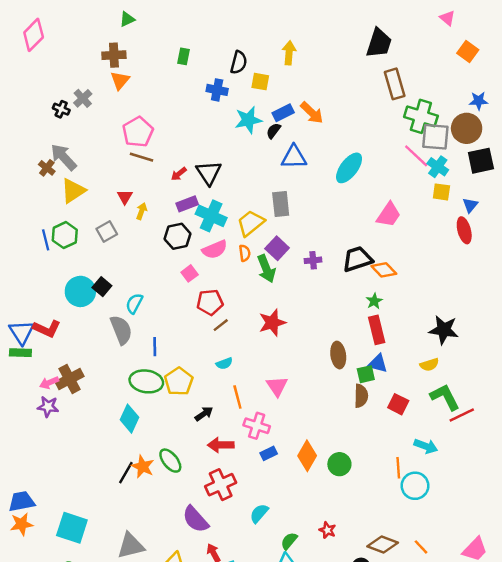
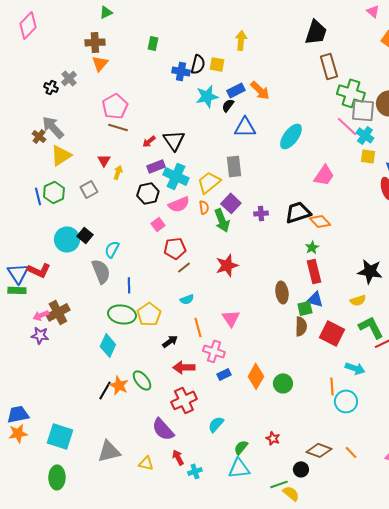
black semicircle: (239, 62) -> (198, 64), moved
red square: (398, 404) -> (332, 333), size x1.4

